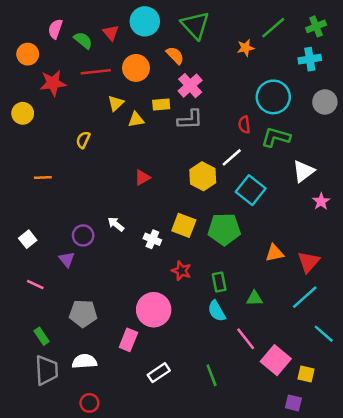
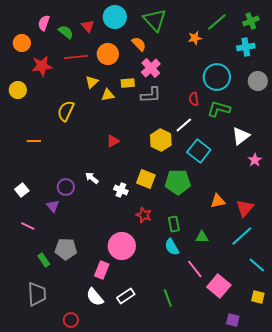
yellow semicircle: (83, 140) -> (66, 111), size x1.5
green rectangle: (42, 336) -> (44, 260), moved
white semicircle: (84, 361) -> (95, 297), moved, turned -126
yellow square: (306, 374) -> (258, 297), moved

